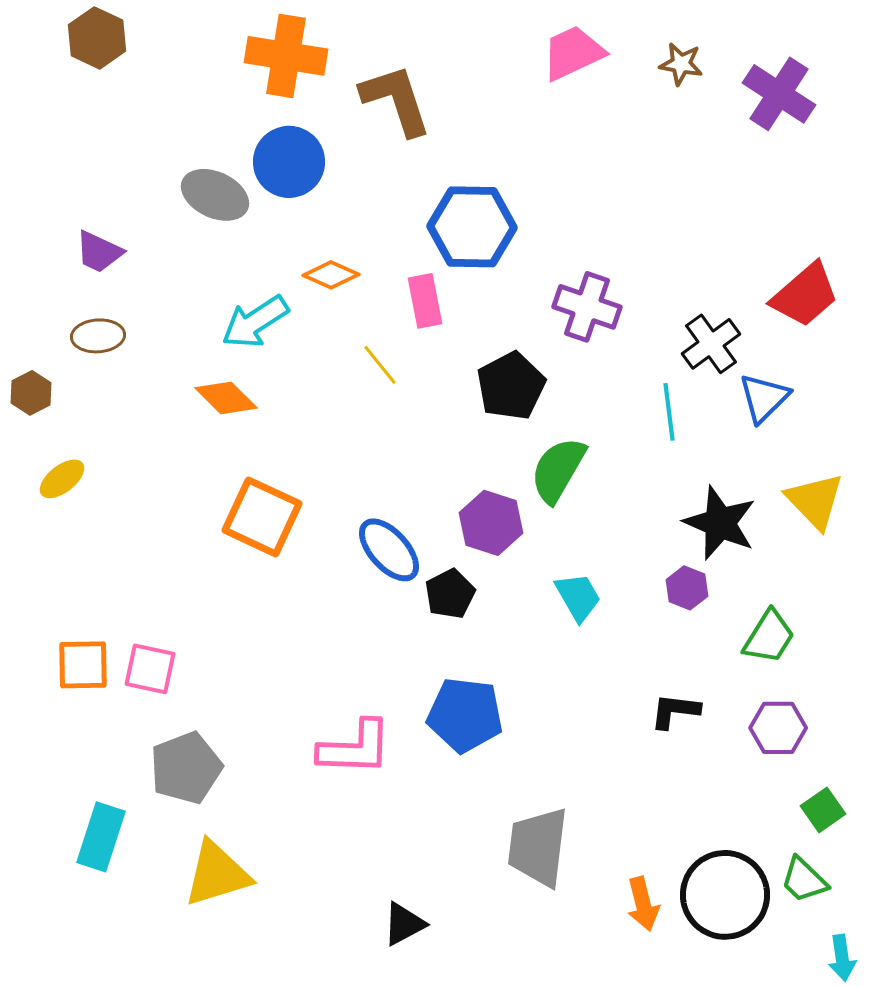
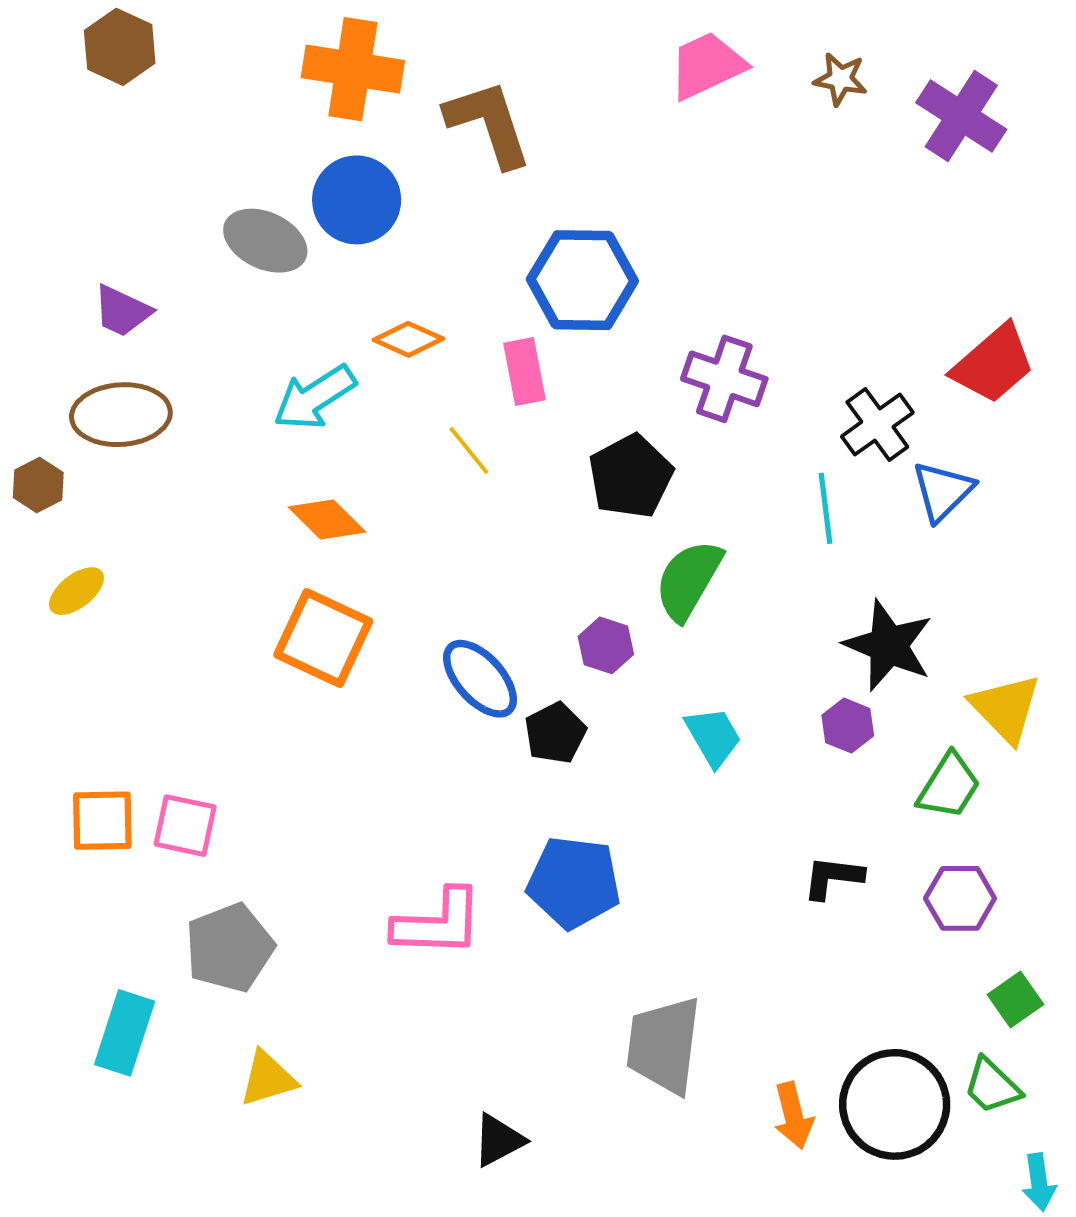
brown ellipse: (98, 336) -> (121, 415), size x1.5
orange diamond: (226, 398) -> (327, 520), moved
yellow triangle: (815, 501) -> (1006, 708), moved
purple hexagon: (491, 523) -> (606, 645), size x0.7
yellow triangle: (217, 874) -> (268, 1079), size x0.7

